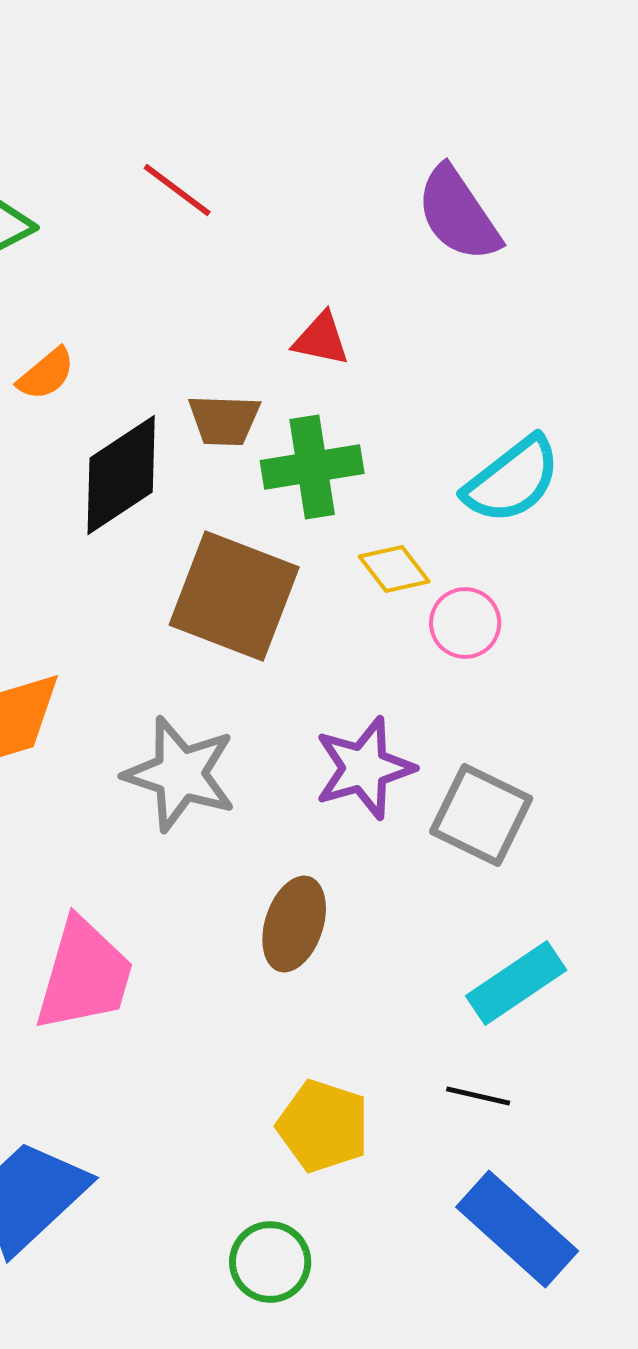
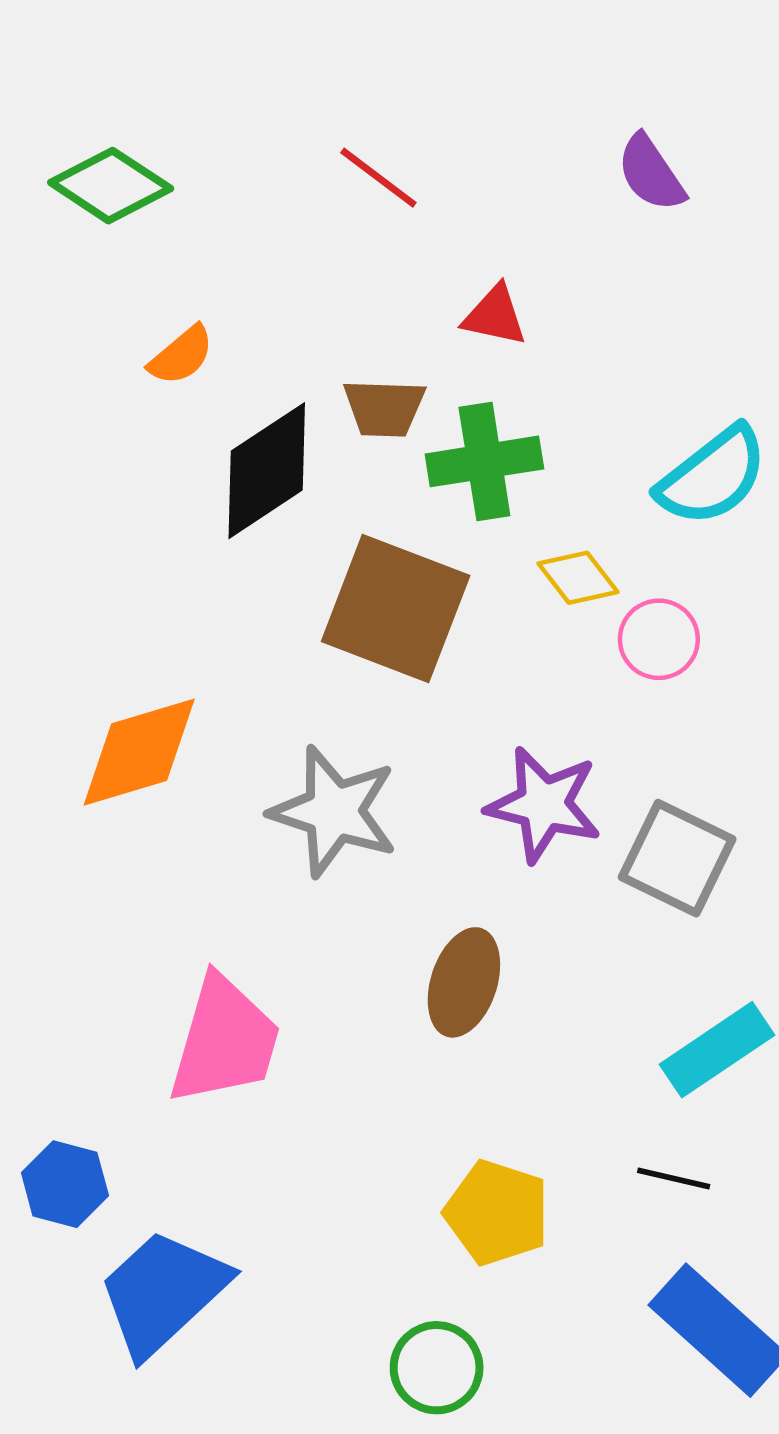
red line: (177, 190) -> (378, 178), moved
purple semicircle: (458, 214) -> (651, 173), size x0.7
purple star: (364, 768) -> (544, 805), turned 30

